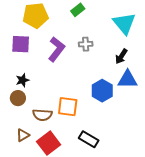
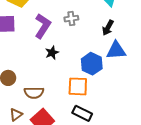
black star: (22, 80) -> (52, 53), moved
orange square: (68, 107) -> (78, 86), moved

